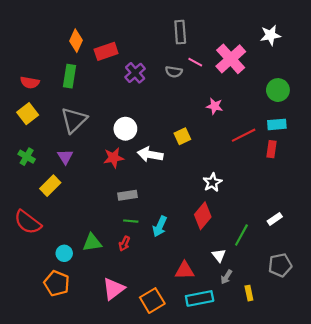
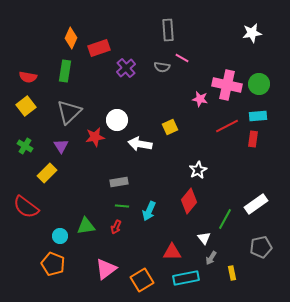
pink cross: (231, 59) -> (227, 85), moved, turned -36
red star: (114, 158) -> (95, 137), moved
white rectangle: (275, 219) -> (256, 204), size x1.6

